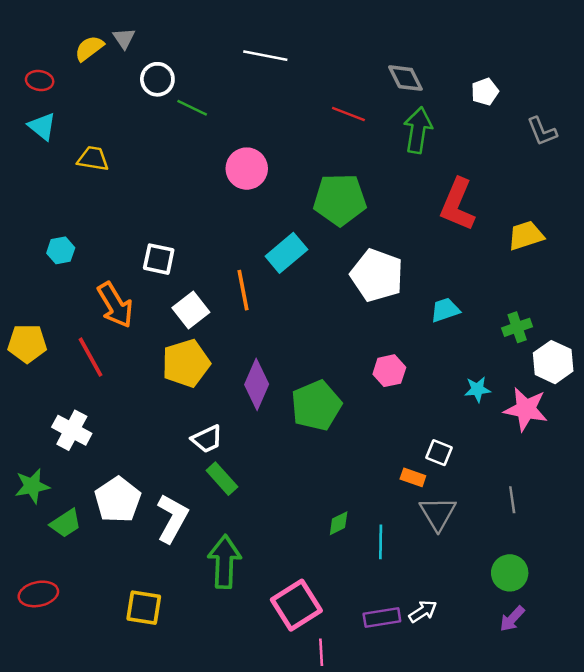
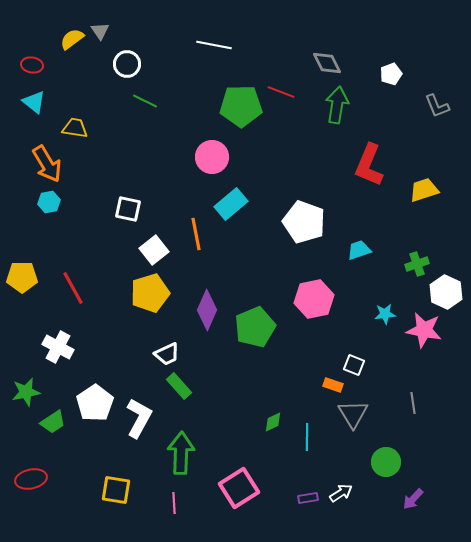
green line: (192, 108) -> (145, 101), moved
pink circle: (247, 169) -> (212, 157), moved
green pentagon: (340, 200) -> (241, 106), moved
orange arrow: (115, 305) -> (47, 164), moved
pink hexagon: (389, 371) -> (314, 299), size x1.5
green circle: (510, 573) -> (386, 462), moved
purple rectangle: (382, 618) -> (308, 498), size x0.7
pink line: (321, 652) -> (174, 503), moved

